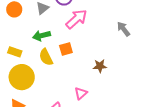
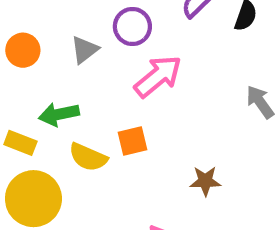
green arrow: (42, 36) -> (59, 114), moved
yellow semicircle: (46, 57) -> (88, 157), turned -42

